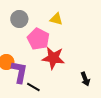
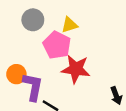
yellow triangle: (56, 19) -> (69, 25), moved, turned -32

